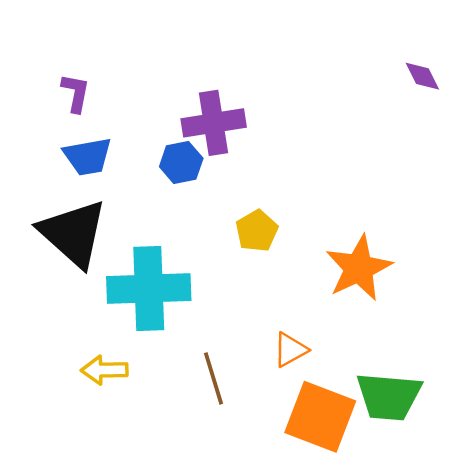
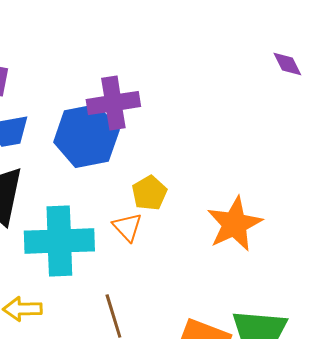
blue hexagon: (181, 162) -> (86, 136), size x1.8
orange triangle: (290, 350) -> (127, 227), moved, turned -44

